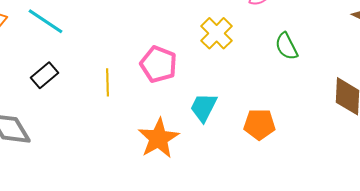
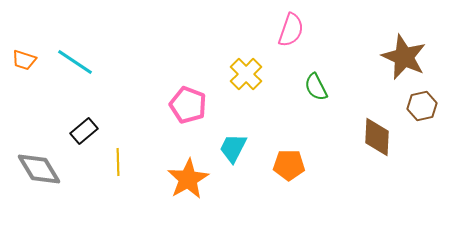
black rectangle: (44, 75) -> (84, 131), moved
yellow line: (108, 82) -> (118, 162), moved

